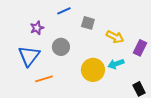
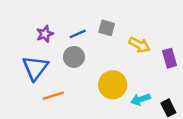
blue line: (64, 11) -> (78, 34), moved
purple rectangle: (140, 48) -> (170, 58), turned -42
cyan arrow: (116, 64) -> (141, 99), moved

